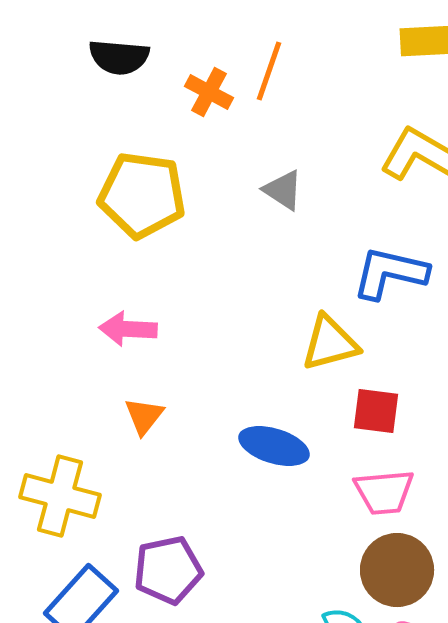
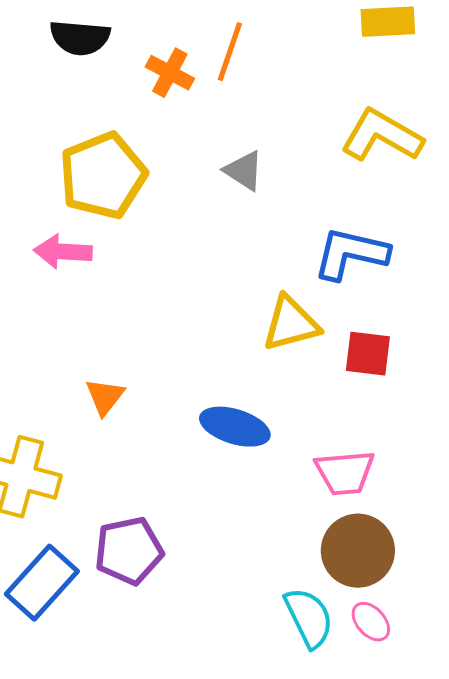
yellow pentagon: (142, 195) -> (103, 176), turned -30
pink arrow: (128, 329) -> (63, 252), moved
red square: (376, 411) -> (368, 354), moved

